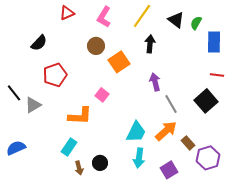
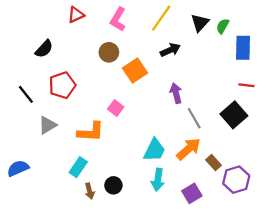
black triangle: (176, 20) -> (200, 23), turned 36
black arrow: (150, 44) -> (170, 50), turned 60
black line: (14, 93) -> (26, 94), moved
gray triangle: (33, 105) -> (47, 125), moved

